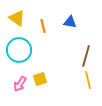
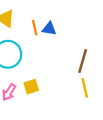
blue triangle: (70, 22) -> (49, 29), moved

